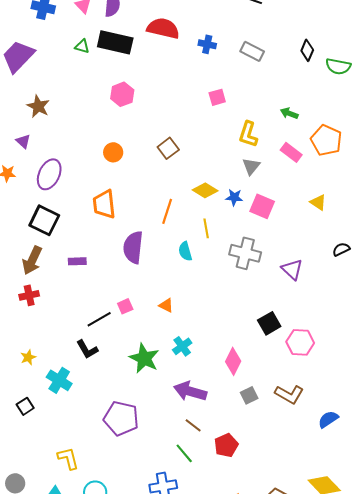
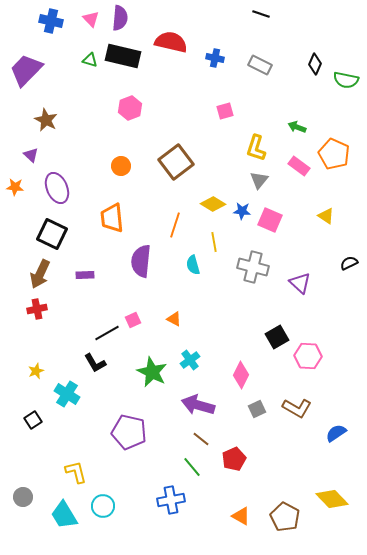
brown square: (168, 148) -> (176, 162), size x1.6
purple ellipse: (49, 174) -> (57, 188), turned -48

